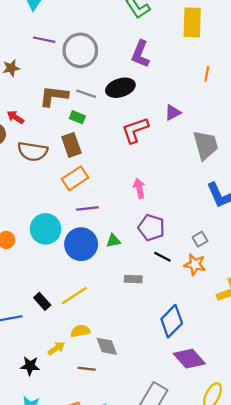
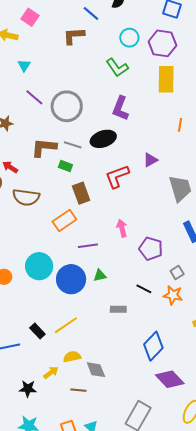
purple line: (44, 40) -> (34, 97), turned 30
brown rectangle: (71, 145) -> (81, 193), moved
purple line: (87, 209) -> (88, 246), moved
purple pentagon: (151, 228) -> (151, 249), moved

